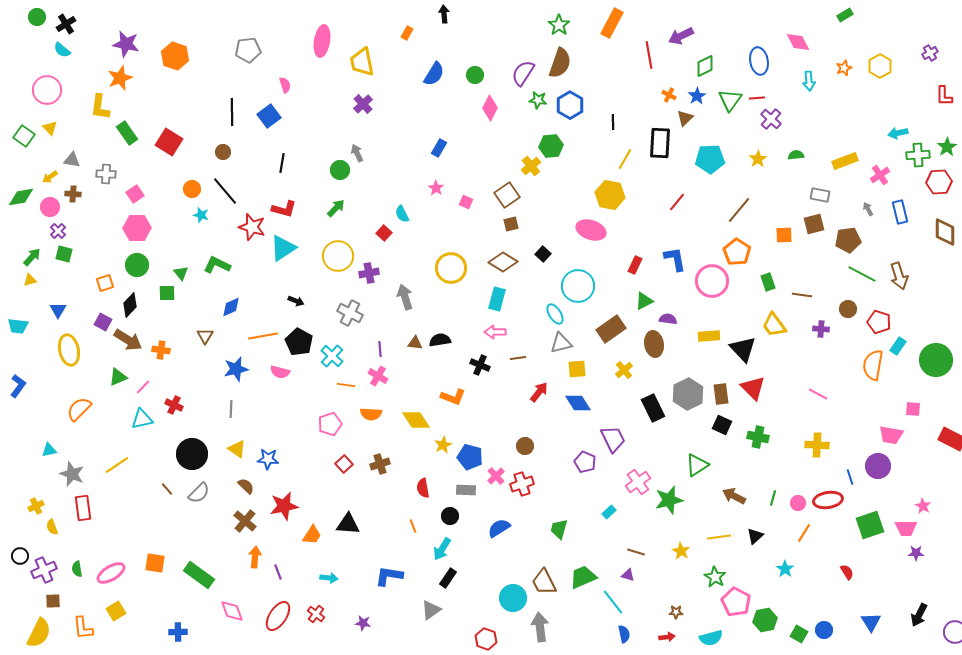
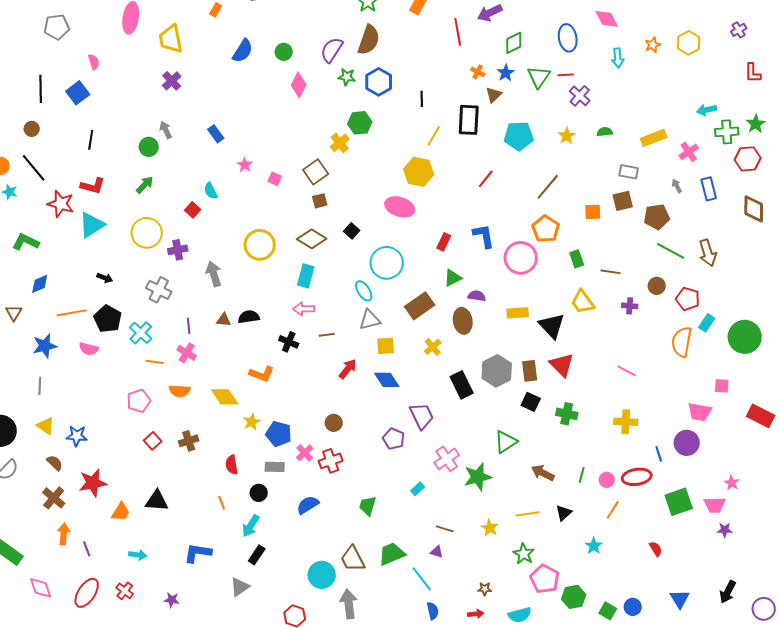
blue rectangle: (439, 148) -> (216, 134), moved, turned -66

